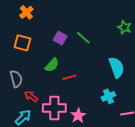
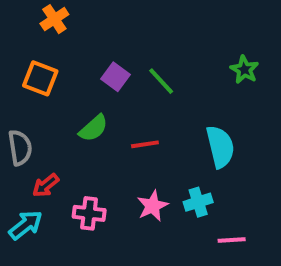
red line: (69, 77) -> (145, 144), moved
red arrow: (31, 96) -> (46, 185), turned -80
pink cross: (54, 108) -> (89, 213), size x0.7
pink star: (78, 116) -> (153, 206), moved

